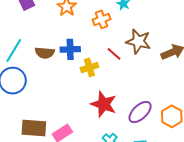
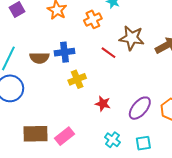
yellow cross: (89, 67) -> (77, 79), moved
red star: (104, 104) -> (103, 104), size x0.6

